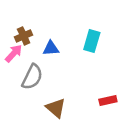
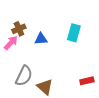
gray semicircle: (32, 77) -> (24, 76), moved

